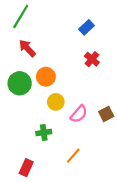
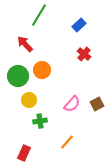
green line: (21, 16) -> (39, 15), moved
yellow circle: (56, 102) -> (29, 100), moved

